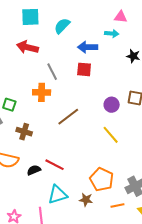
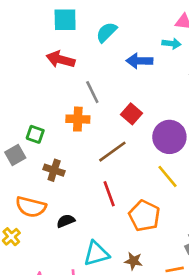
red square: (84, 69) -> (131, 114), moved, turned 35
purple circle: (112, 105) -> (169, 137), size x1.6
red line: (54, 165) -> (109, 194), moved, turned 42
orange pentagon: (102, 180) -> (144, 216), moved

